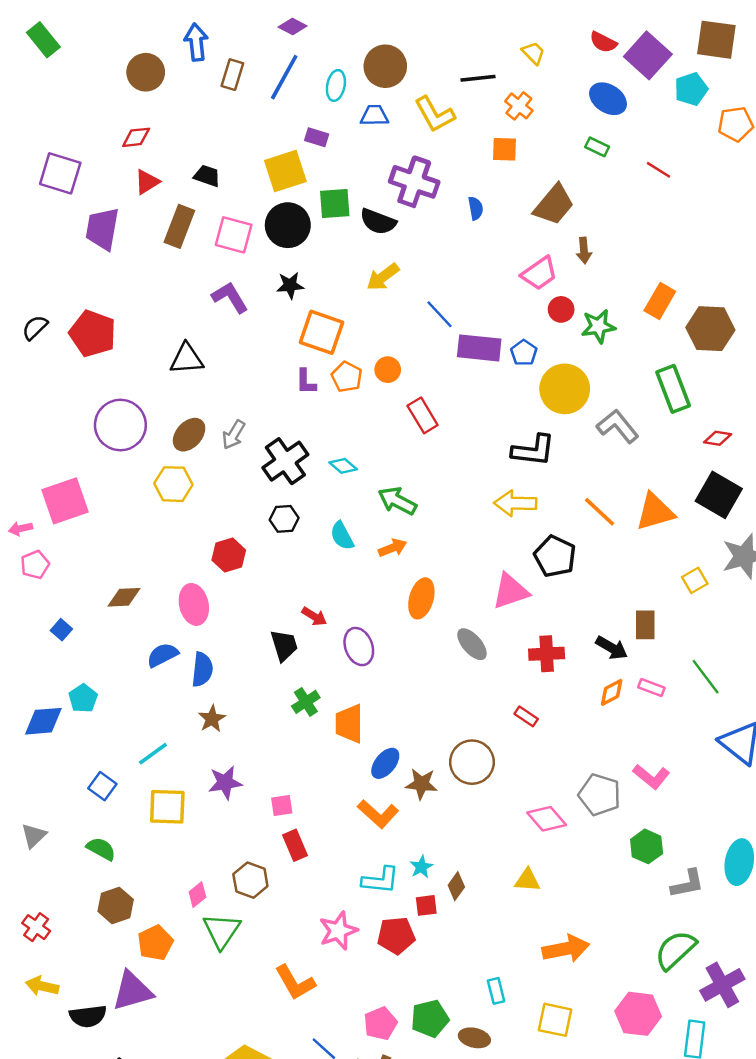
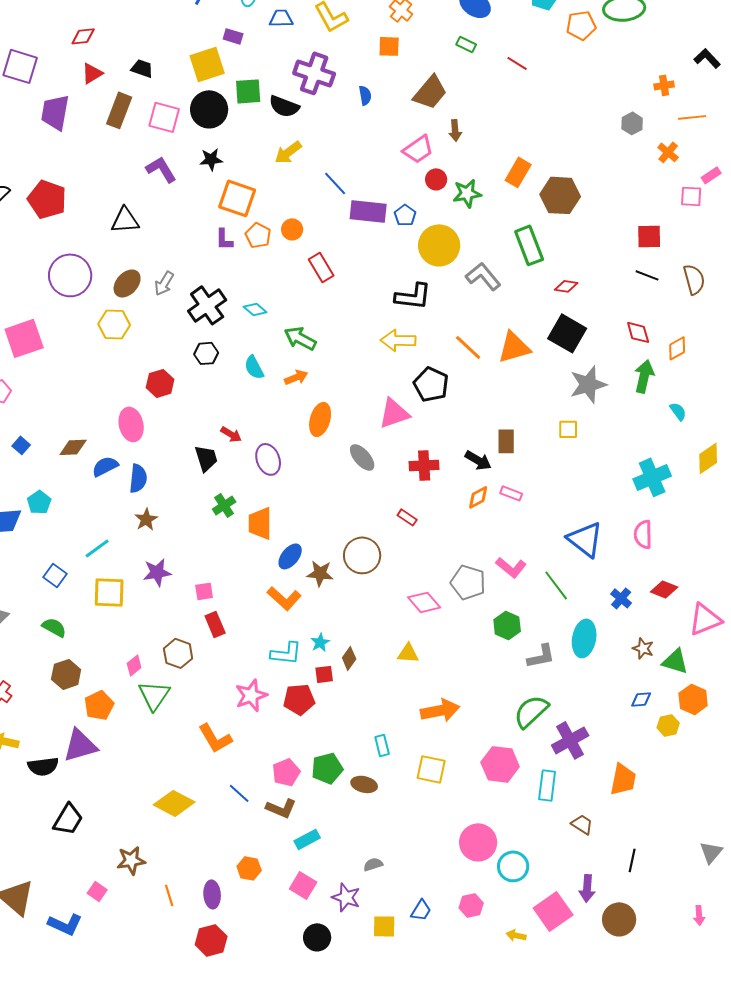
yellow square: (695, 580) -> (568, 429), moved, turned 30
brown diamond: (124, 597) -> (73, 447), moved
green line: (706, 677) -> (556, 585), moved

